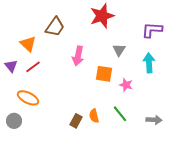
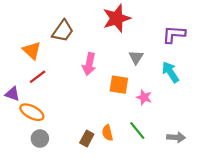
cyan arrow: (149, 63) -> (170, 72), turned -30
purple triangle: (11, 66) -> (12, 94), moved, turned -32
gray circle: (14, 121) -> (40, 139), moved

